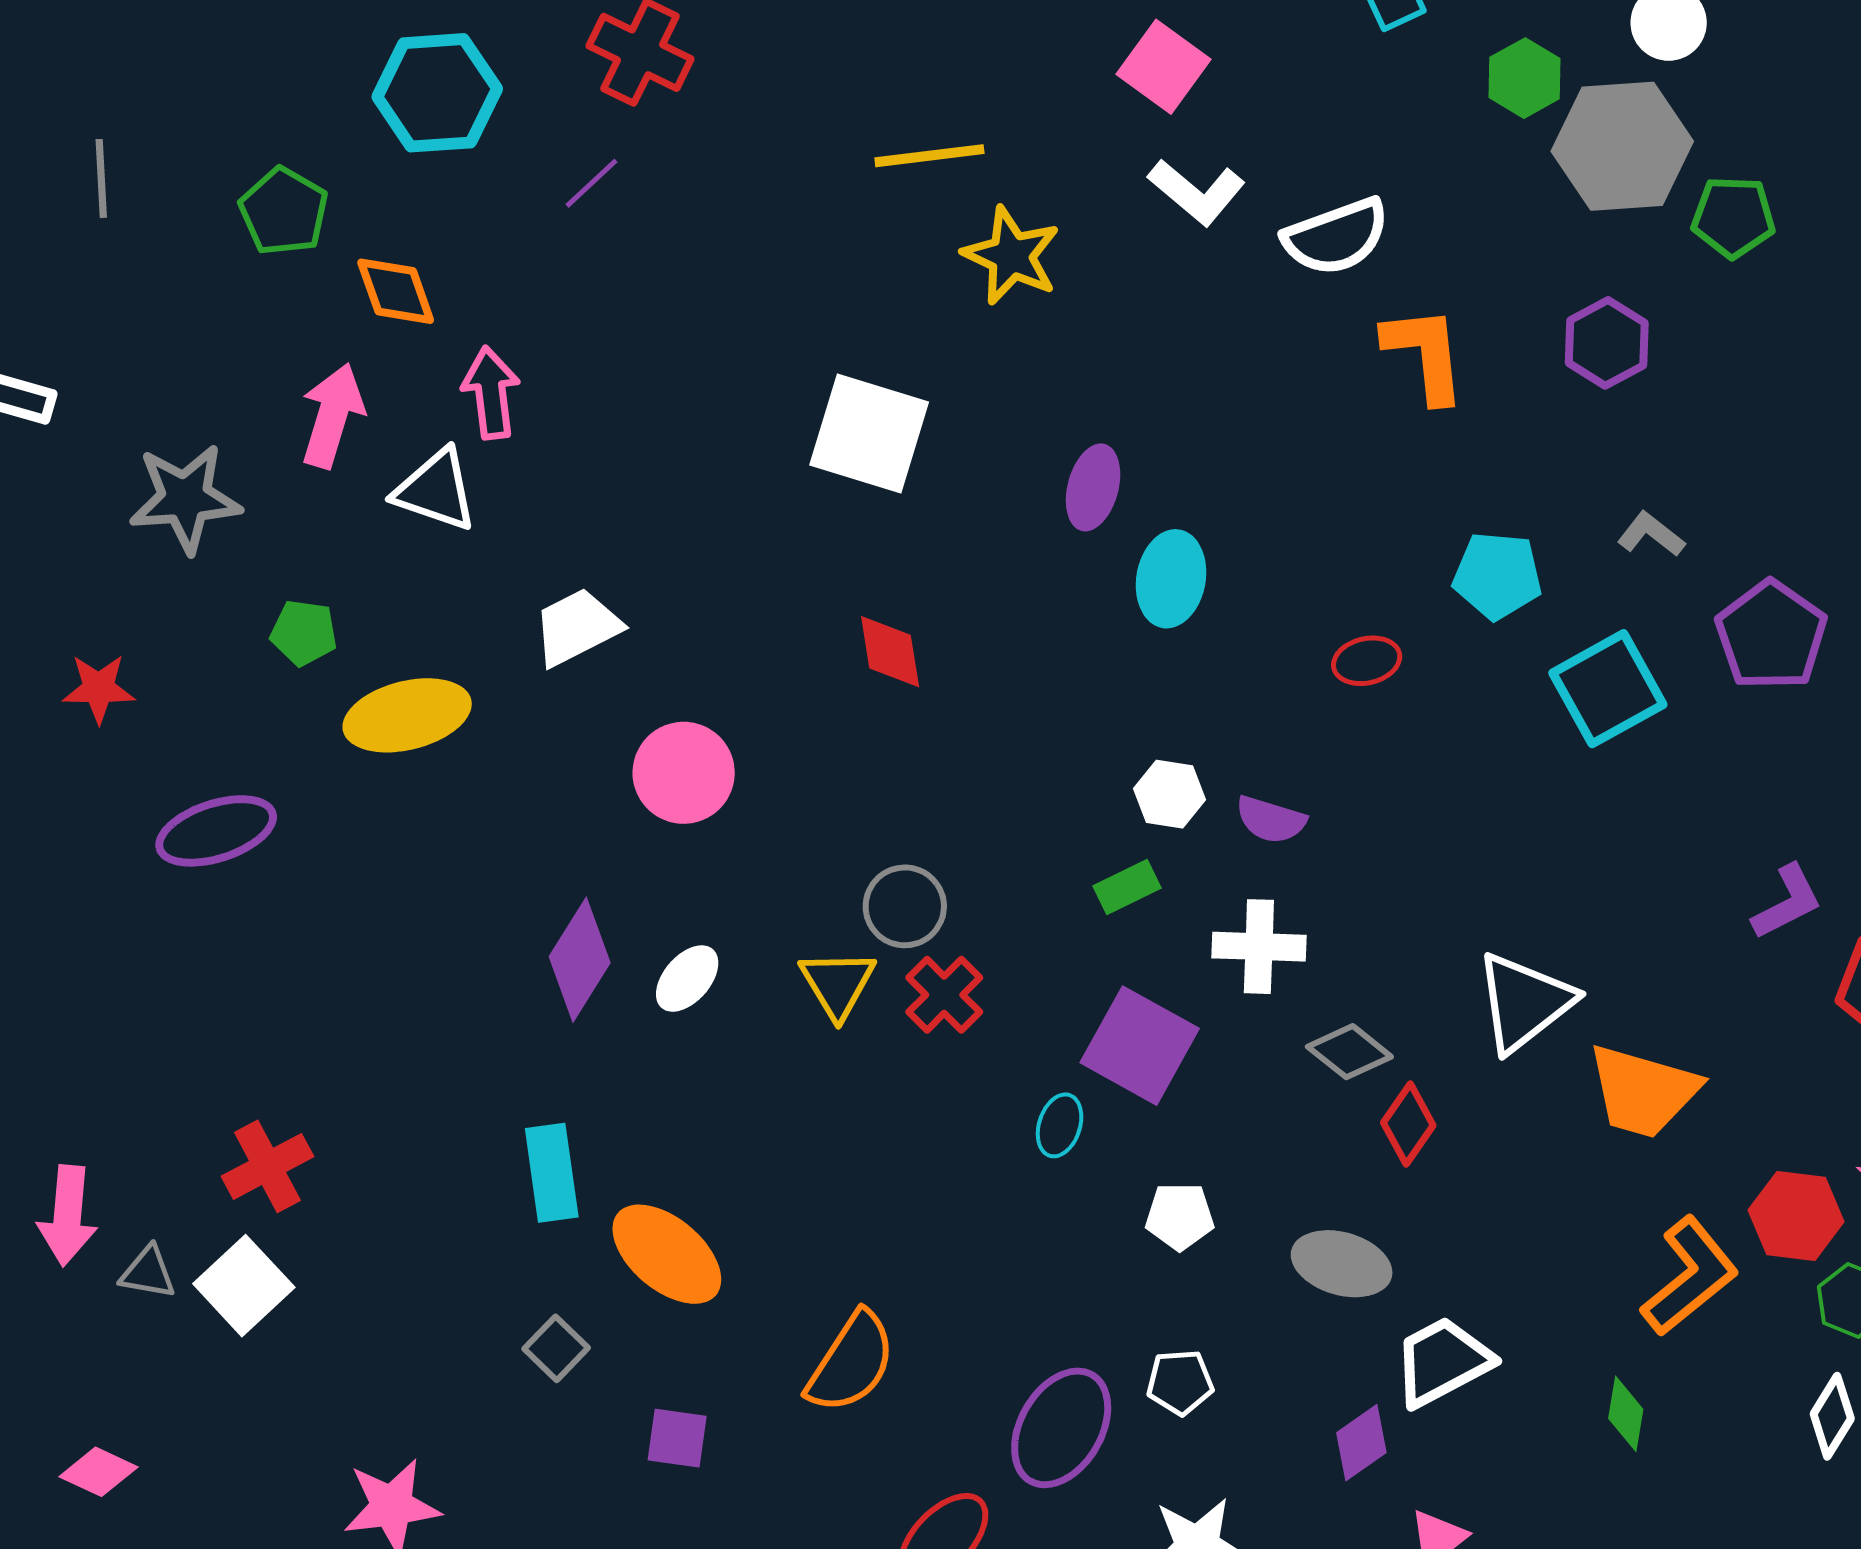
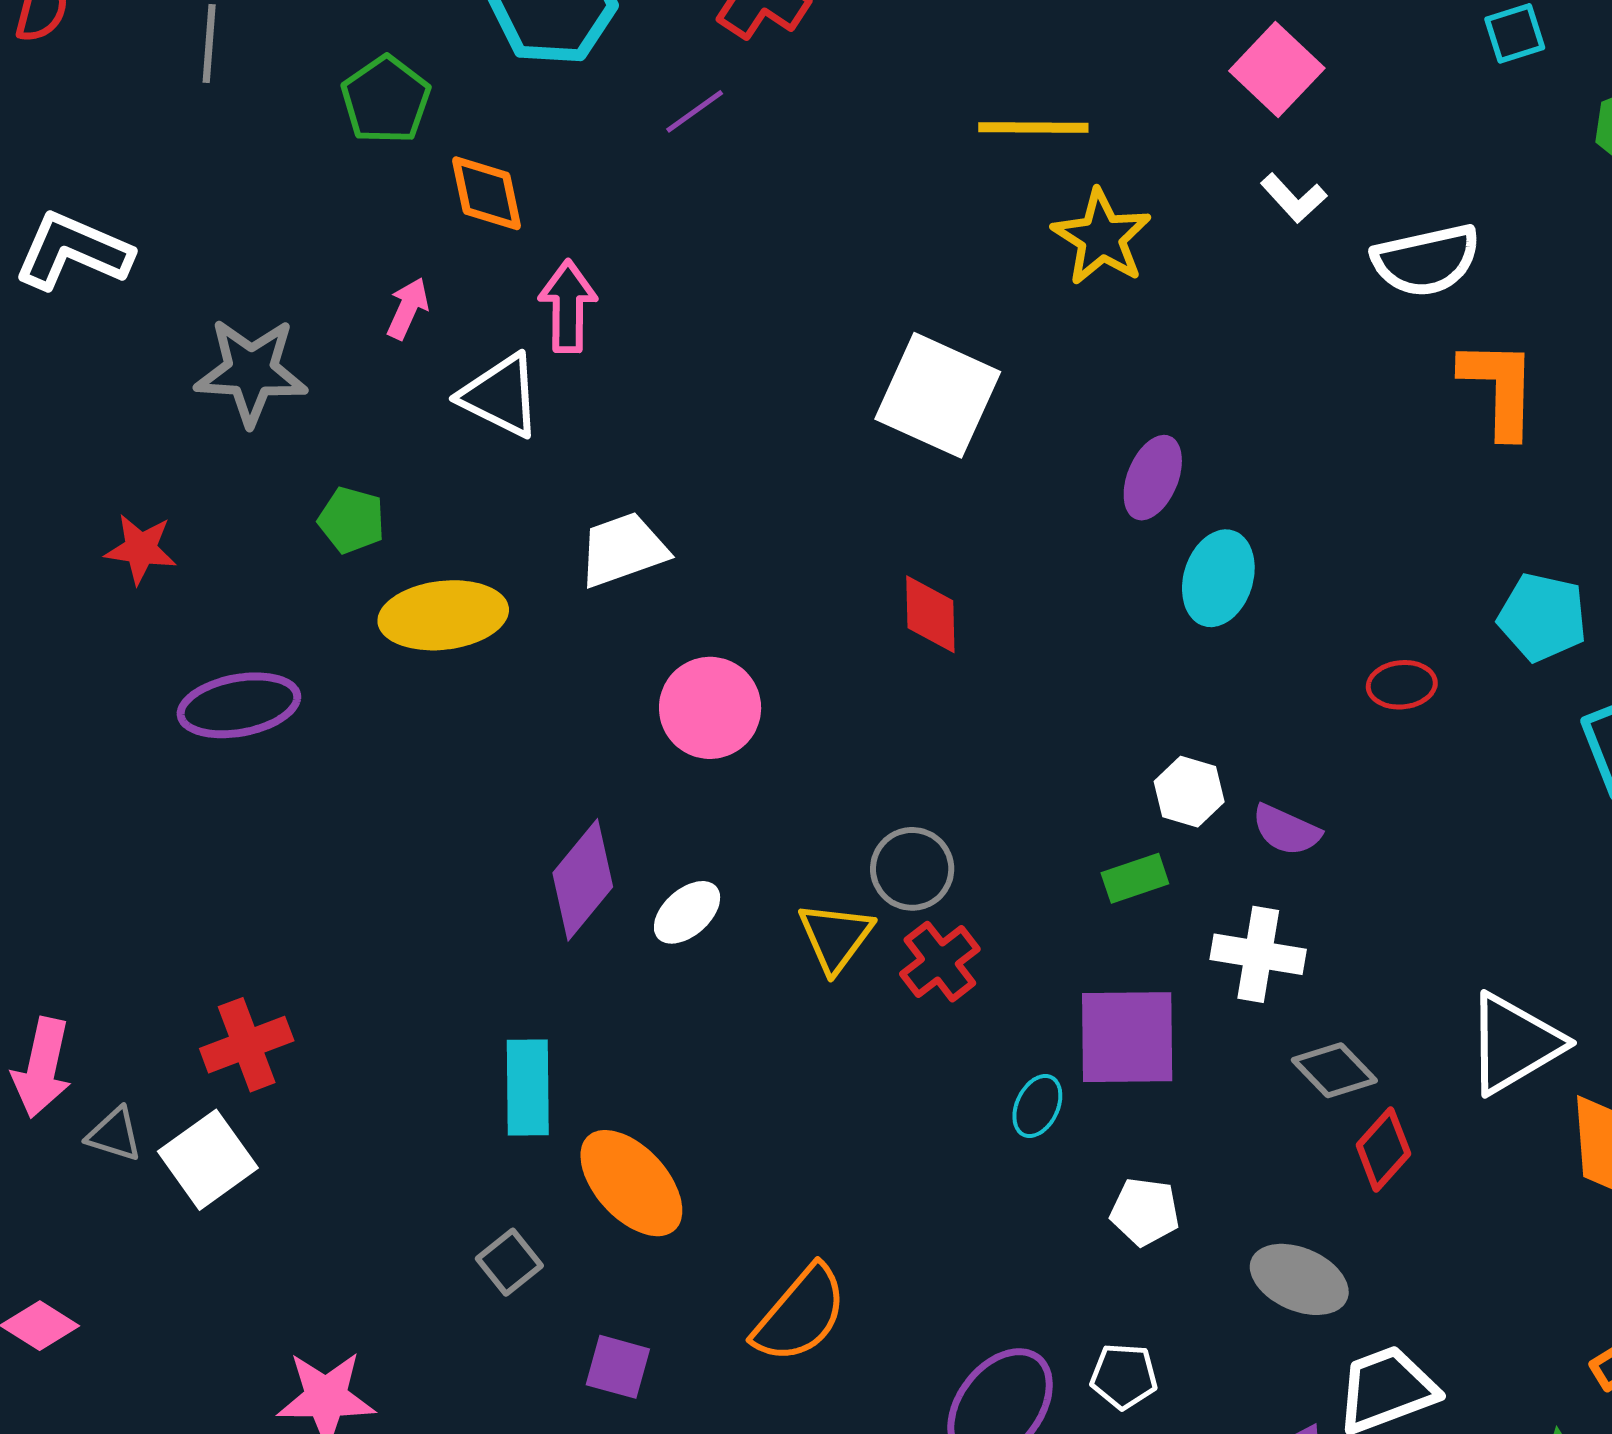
white L-shape: (1197, 192) -> (1294, 198), size x0.7
pink arrow: (332, 416) -> (408, 308), size x0.6
purple square: (1140, 1046) -> (1127, 1037), turned -37

